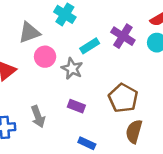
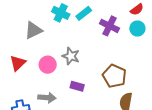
cyan rectangle: (90, 46) -> (84, 13), moved
pink circle: (45, 57) -> (48, 65), moved
gray arrow: (38, 116) -> (47, 98), turned -60

